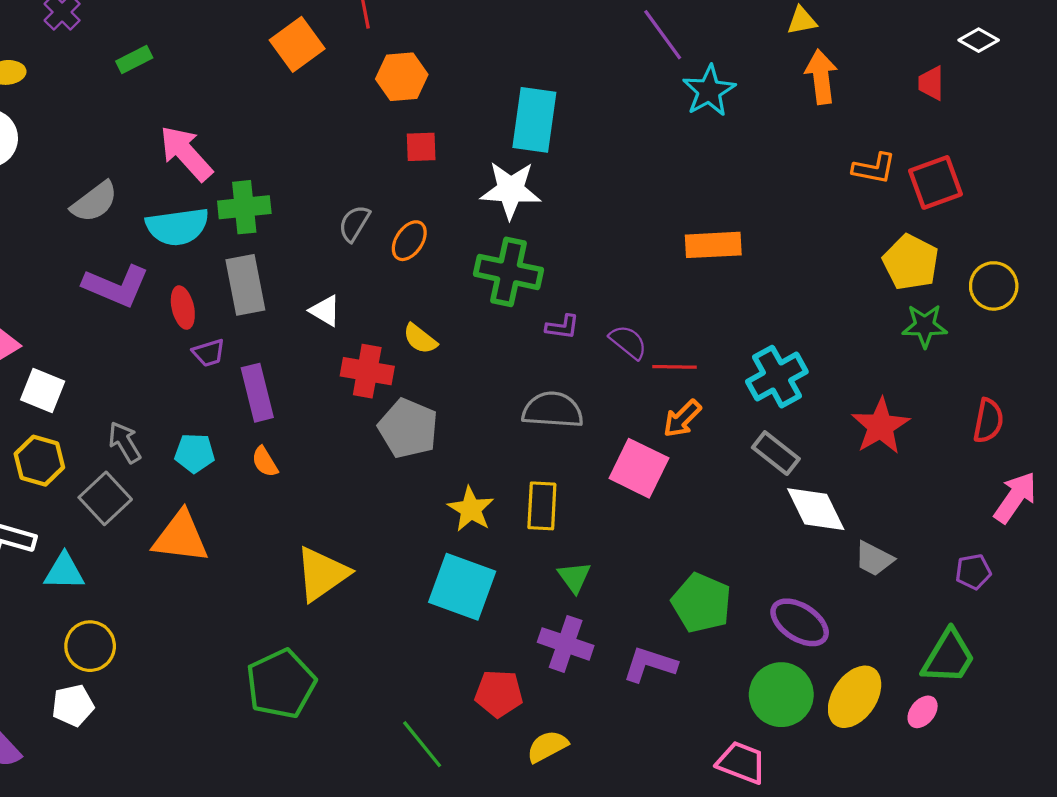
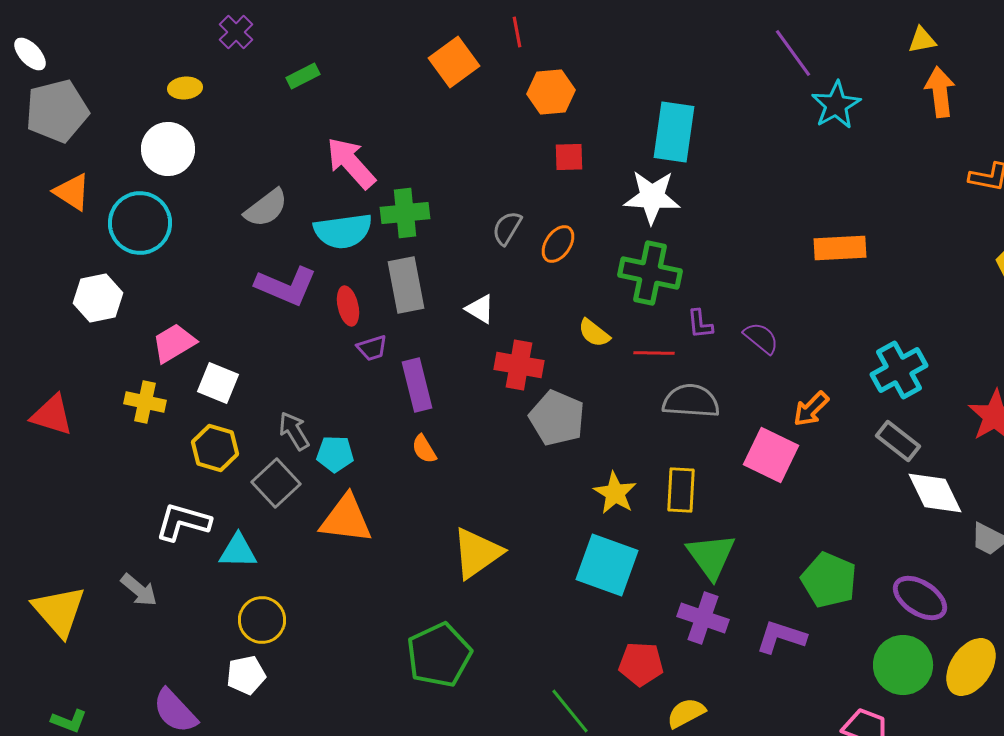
purple L-shape: (562, 327) -> (700, 324), turned 76
yellow semicircle: (420, 339) -> (594, 333), moved
red line: (675, 367) -> (654, 353), moved
cyan pentagon: (195, 453) -> (335, 454), moved
green triangle: (574, 577) -> (711, 556), size x1.6

